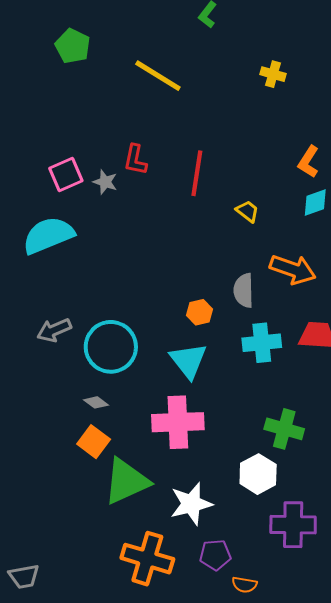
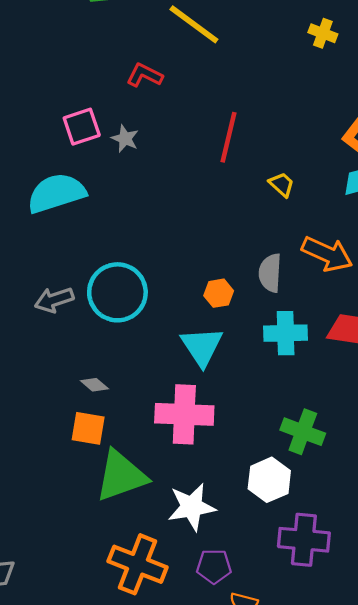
red L-shape: (135, 160) -> (145, 75), moved, turned 100
cyan circle: (111, 347) -> (117, 292), moved
orange square: (94, 442) -> (88, 428), turned -32

